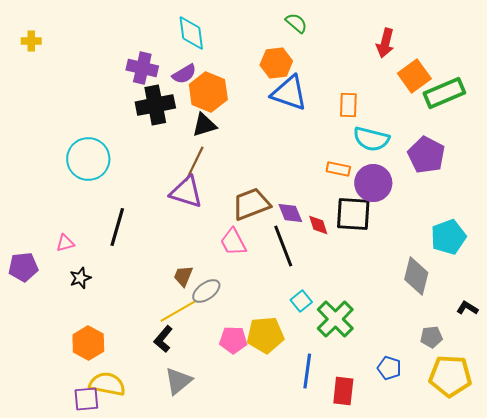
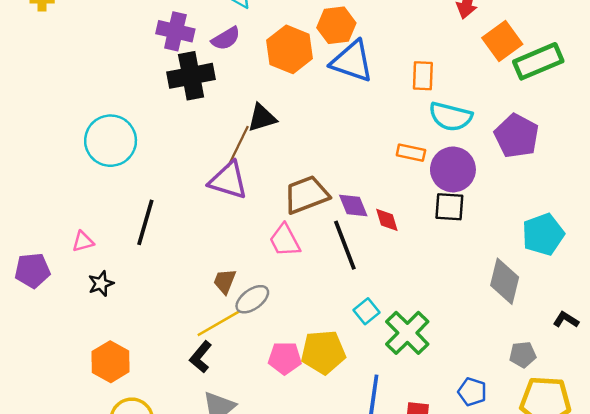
orange hexagon: (208, 92) -> (290, 49), moved
black triangle: (204, 125) -> (262, 118), moved
black square: (353, 214) -> (449, 207), moved, size x0.7

